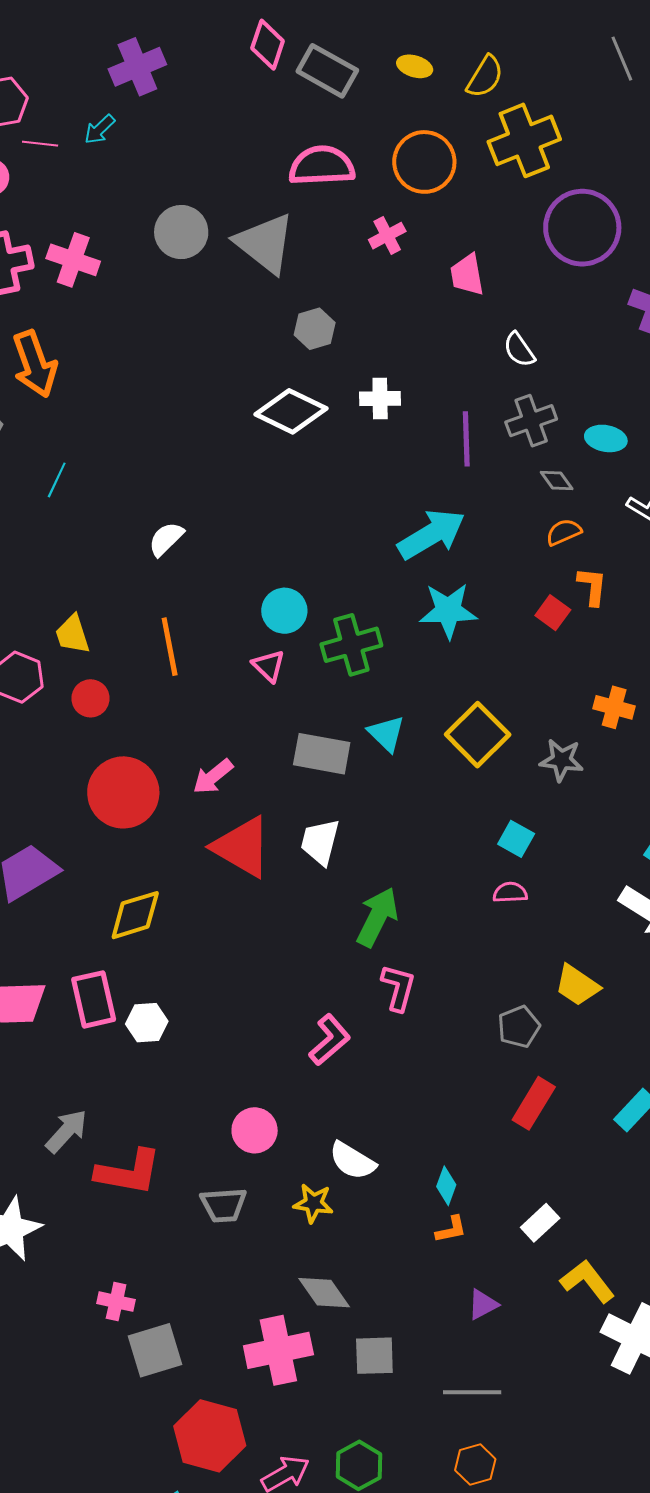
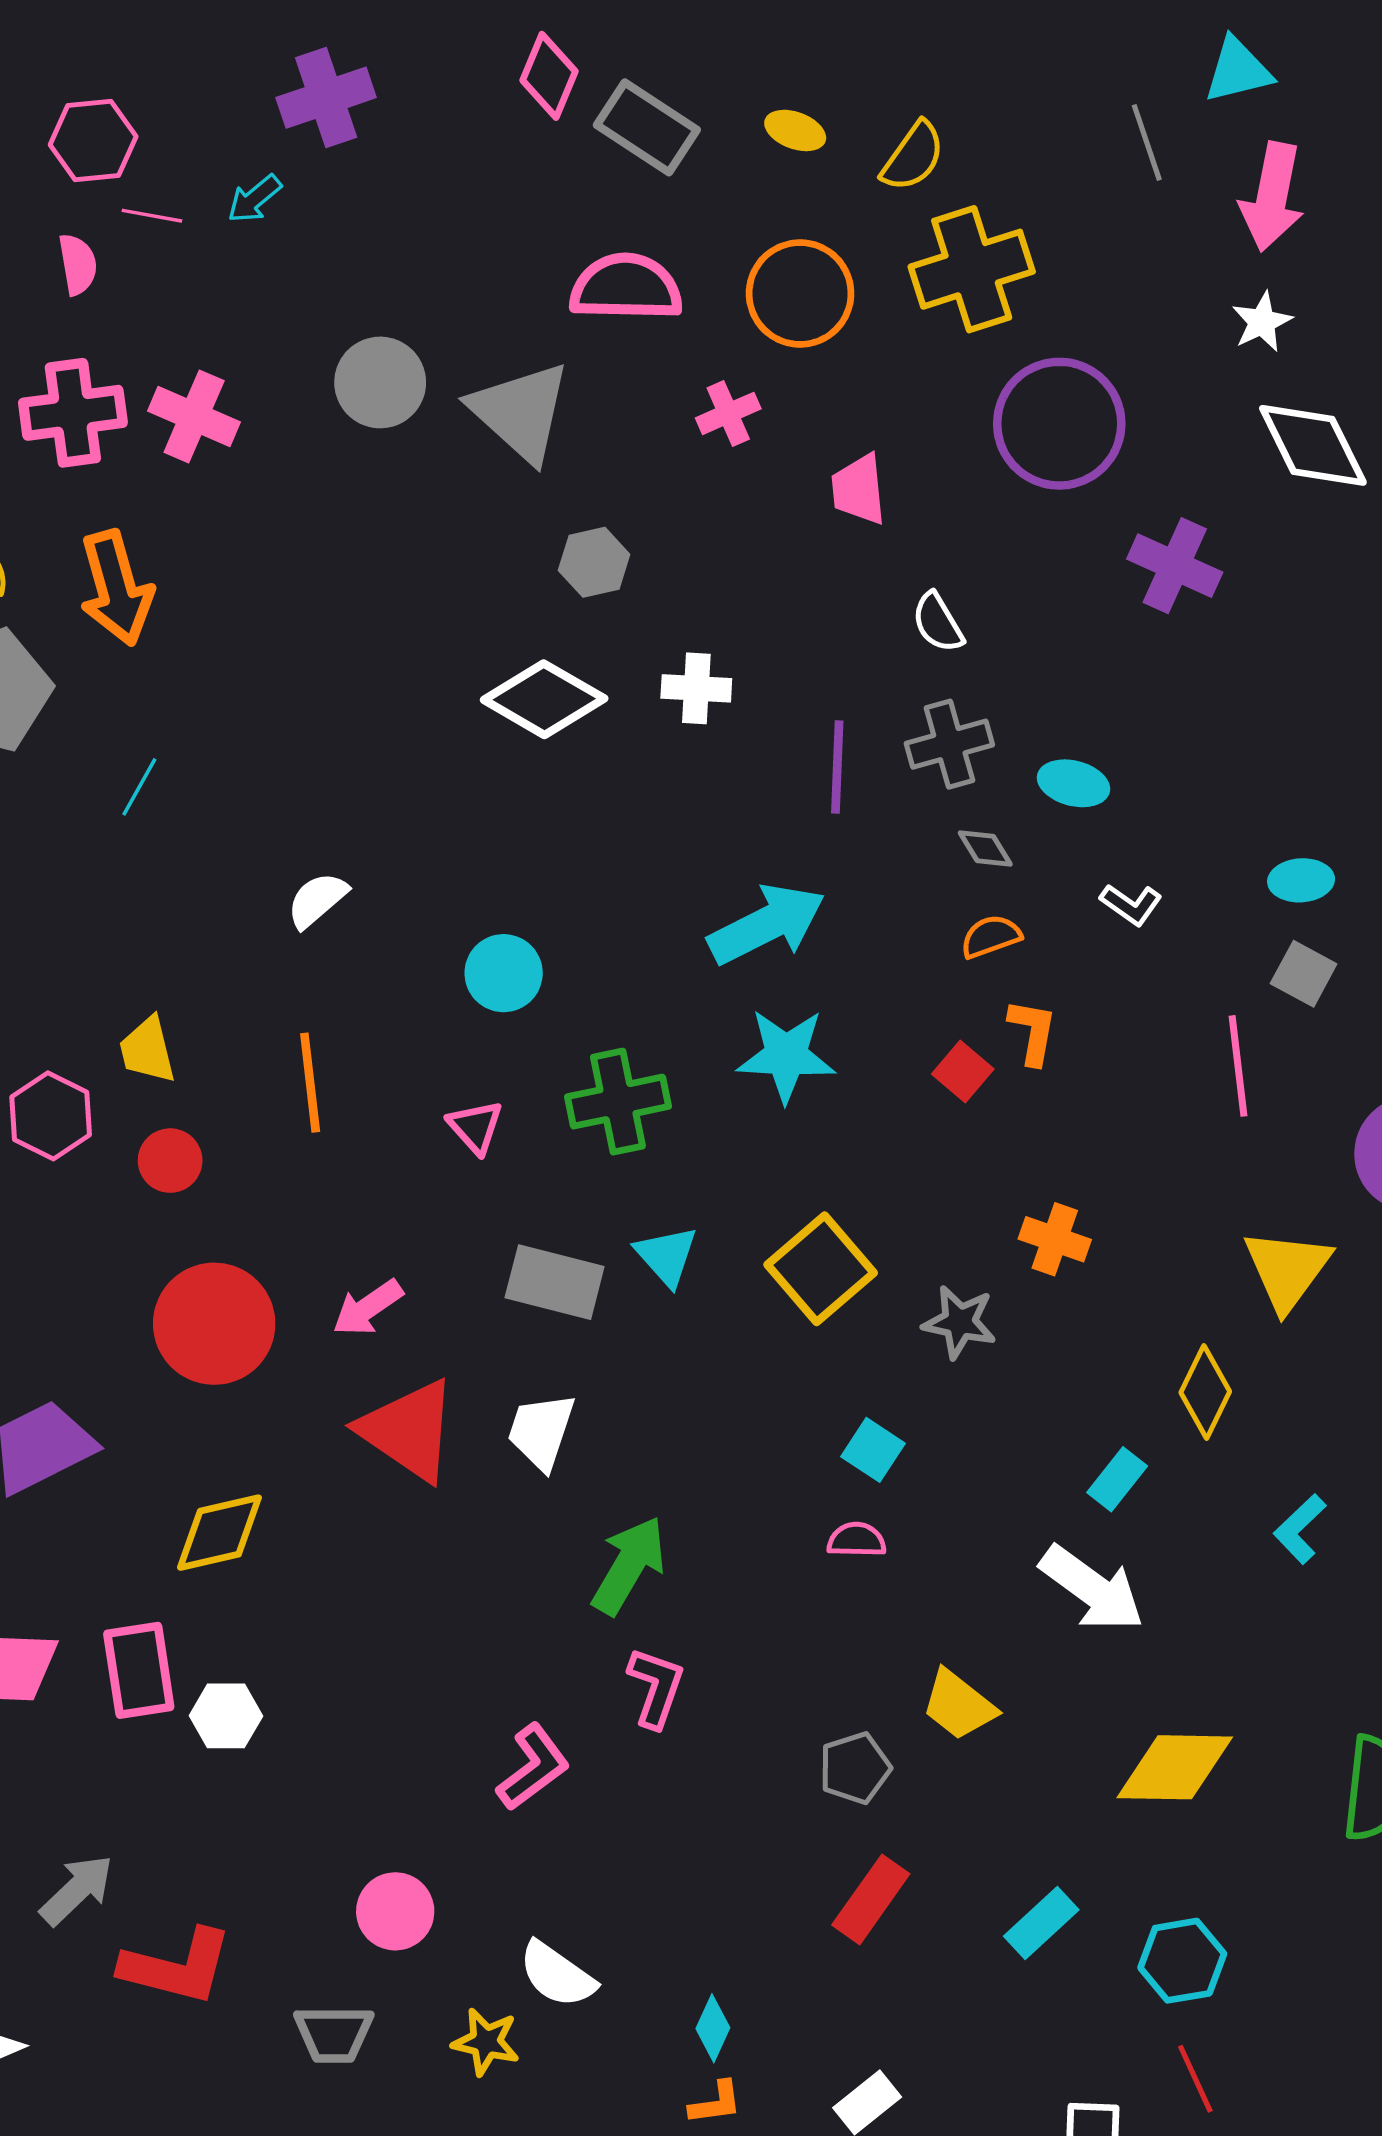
cyan circle: (284, 611) -> (504, 973), moved

